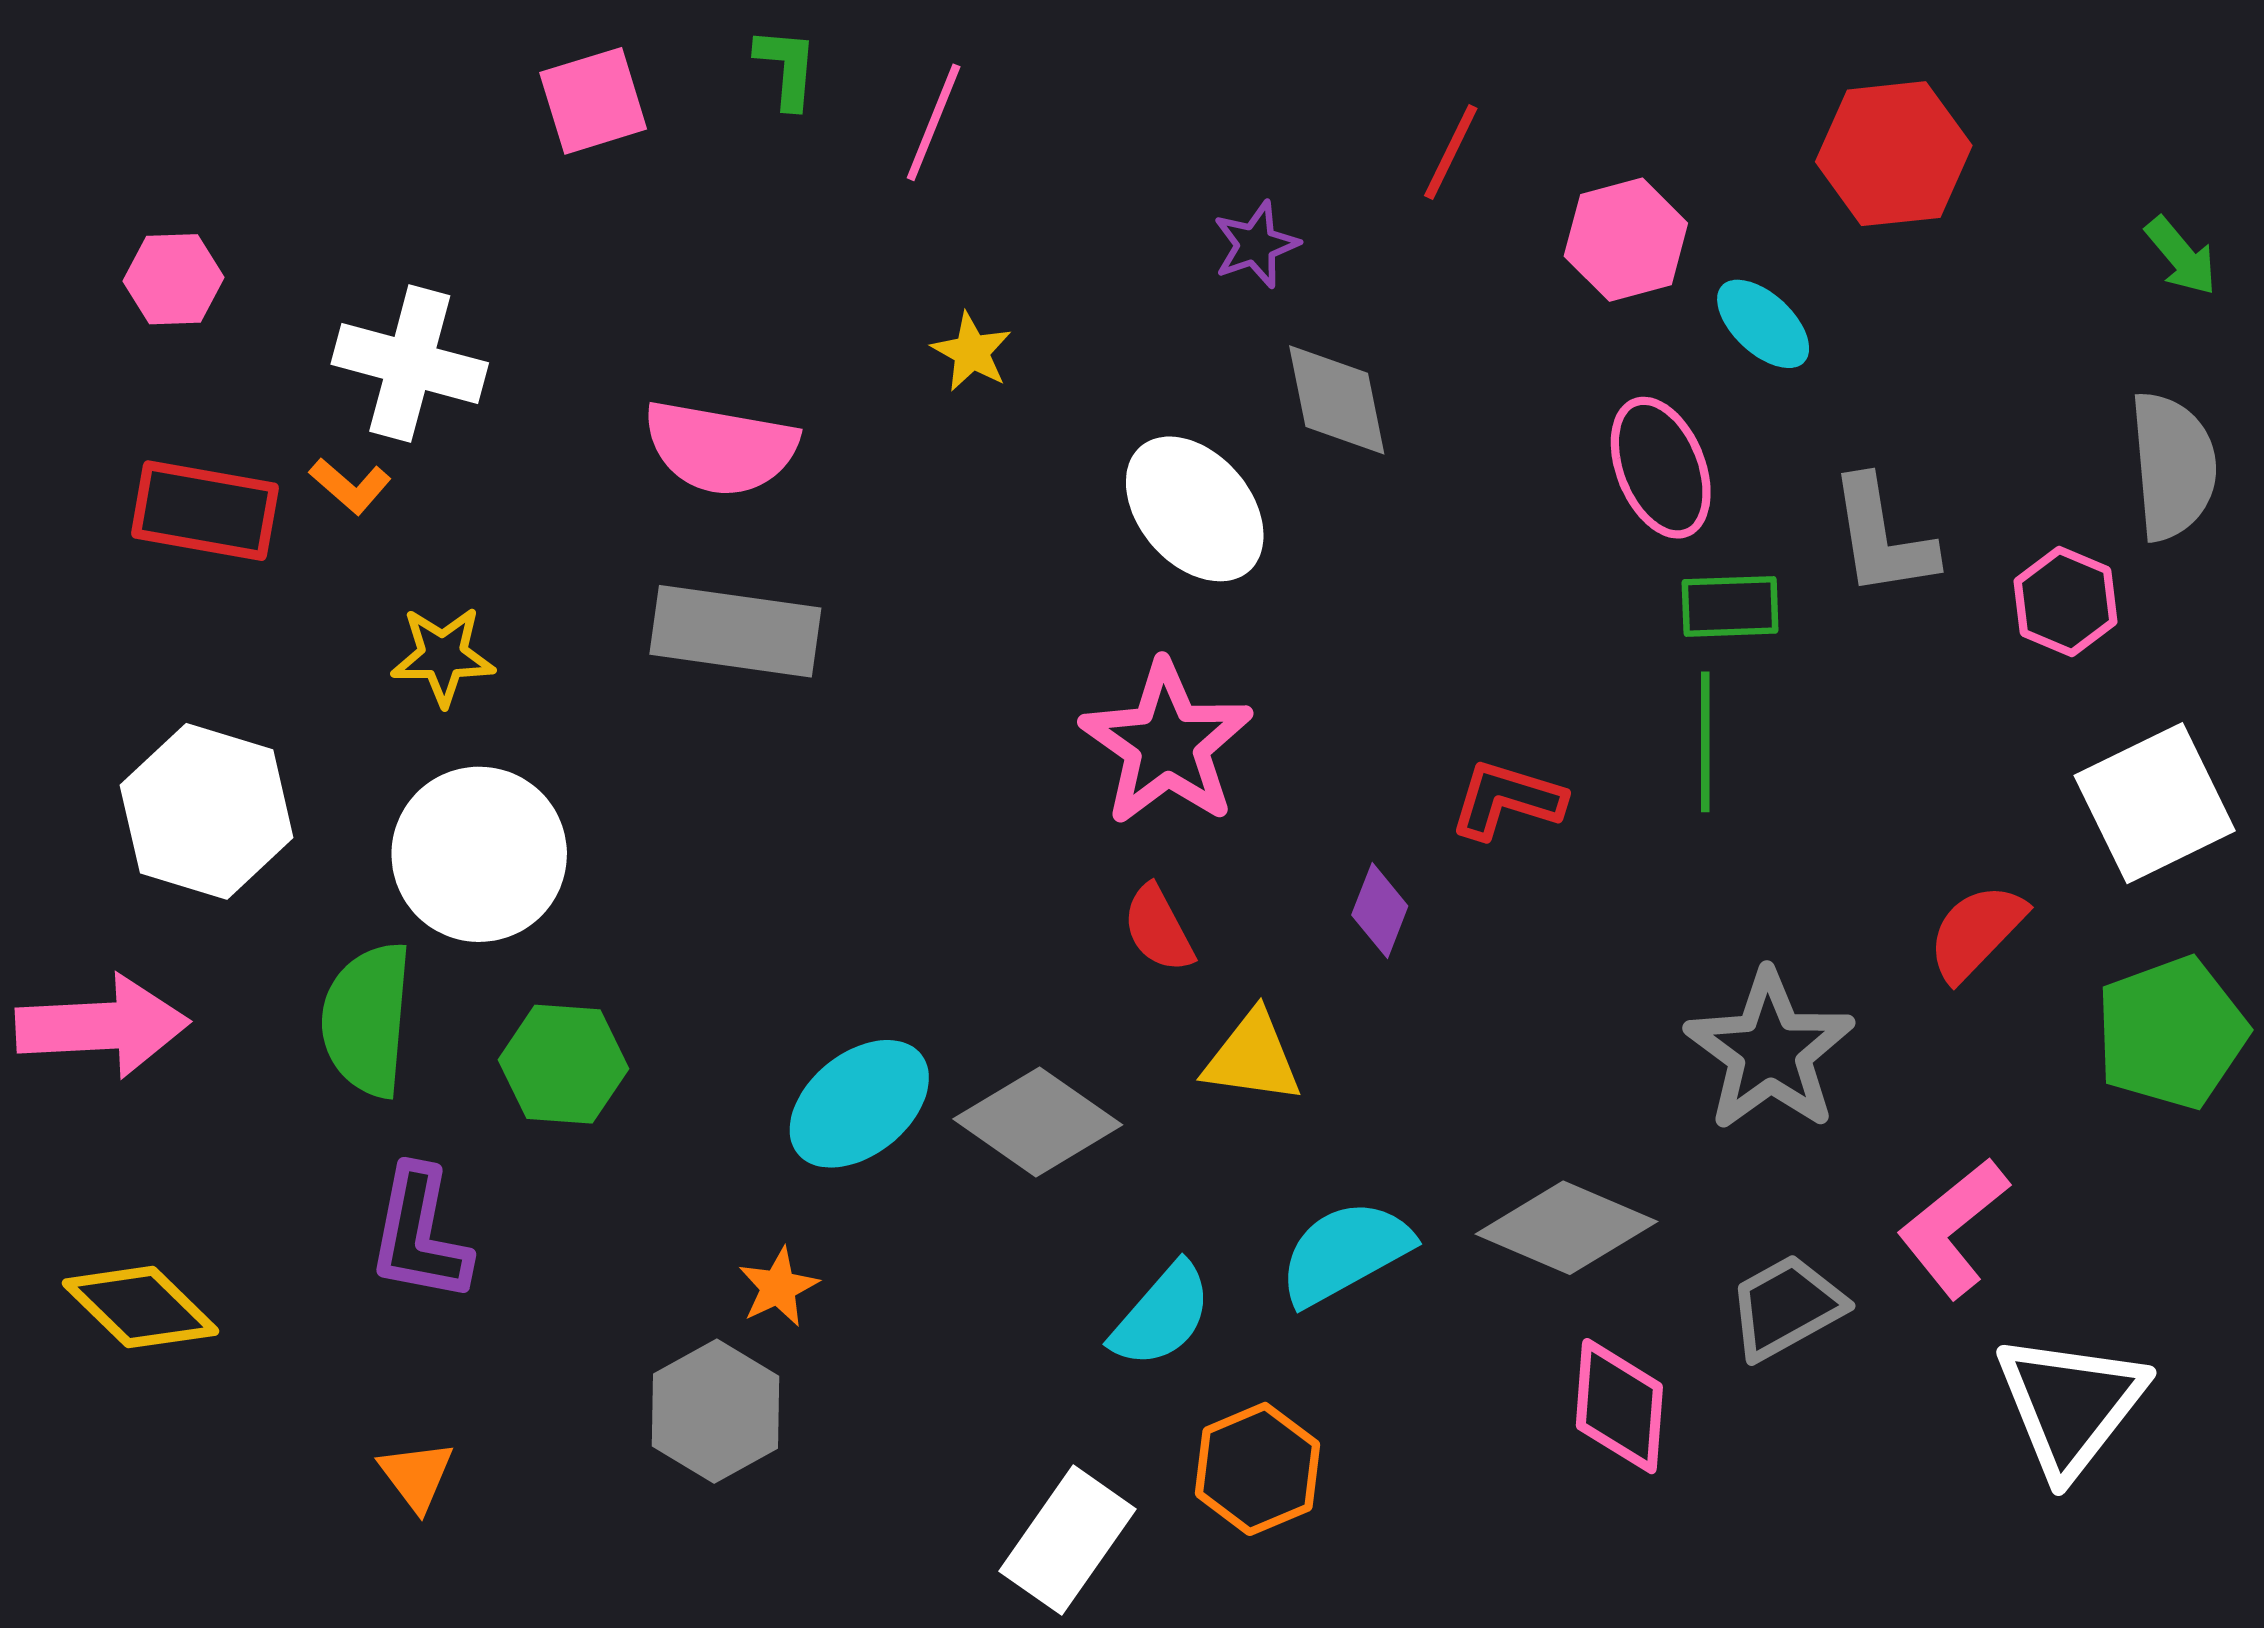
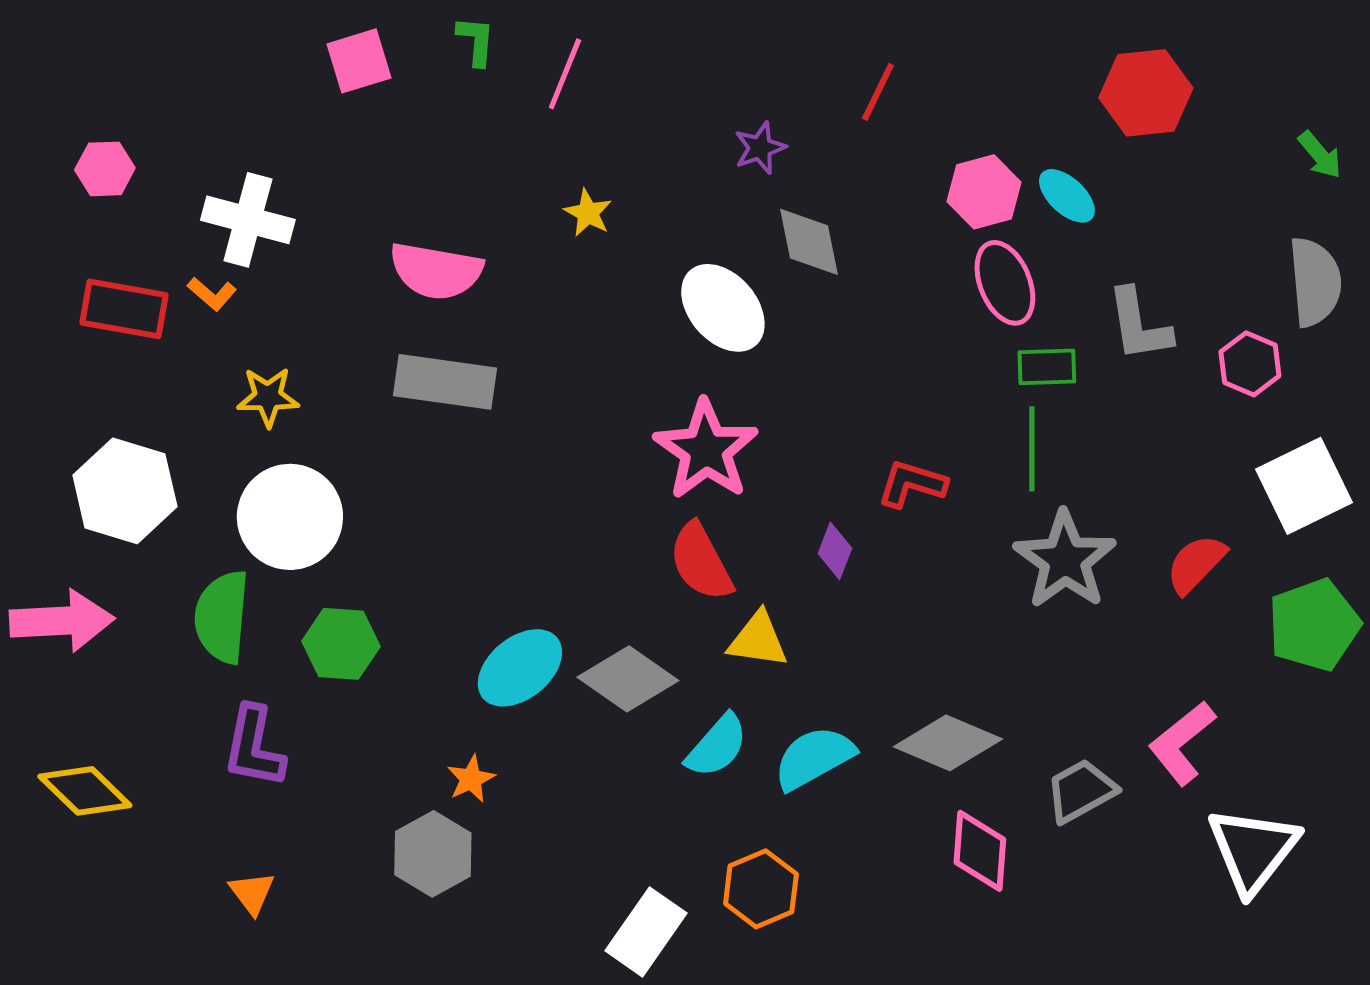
pink hexagon: (1626, 240) -> (984, 192), moved
red semicircle: (1158, 929) -> (701, 562), size x1.5
gray star: (1770, 1051) -> (1065, 560), moved
cyan semicircle: (1162, 1315) -> (717, 746), moved

